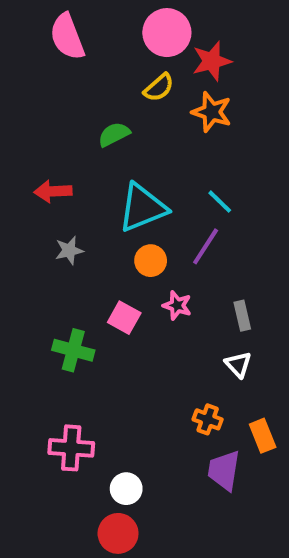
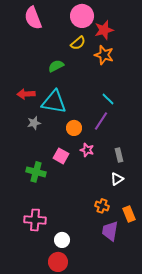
cyan triangle: (142, 208) -> (54, 102), moved, turned 32
white triangle: (238, 364) -> (117, 179), turned 40

